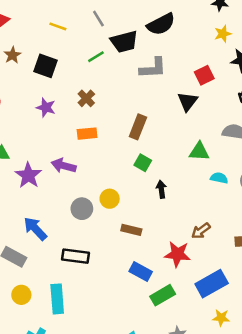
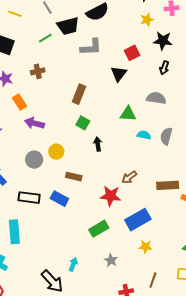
brown cross: (86, 98) -> (38, 71), turned 32
orange rectangle: (87, 134) -> (20, 102), moved, turned 63
purple arrow: (64, 166) -> (34, 123), moved
blue rectangle: (141, 272) -> (59, 199), moved

